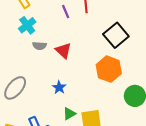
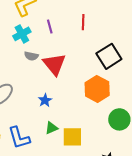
purple line: (66, 12) -> (50, 27), moved
red triangle: (63, 51) -> (54, 64), size x1.4

